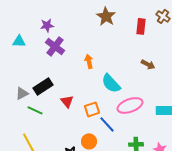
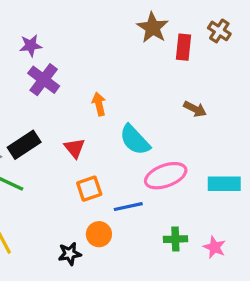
brown star: (106, 16) -> (153, 28), moved
red triangle: (67, 101) -> (75, 148), moved
orange square: (92, 109) -> (89, 189), moved
blue line: (107, 124) -> (128, 207), turned -60

